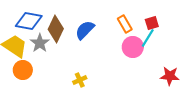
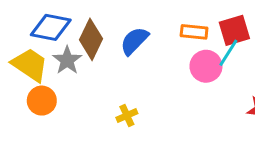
red square: (152, 23) -> (234, 30), size x1.5
orange rectangle: (125, 24) -> (194, 32), turned -54

